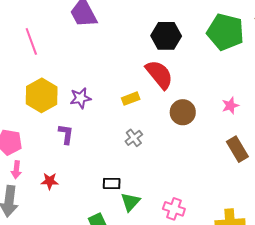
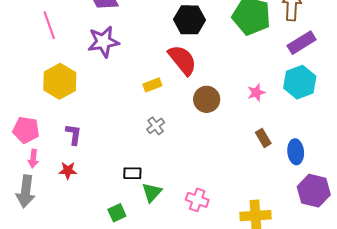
purple star: (80, 98) -> (103, 42), moved, size x1.4
purple L-shape: (66, 134) -> (74, 134), moved
brown rectangle: (237, 149) -> (263, 138), size x0.7

